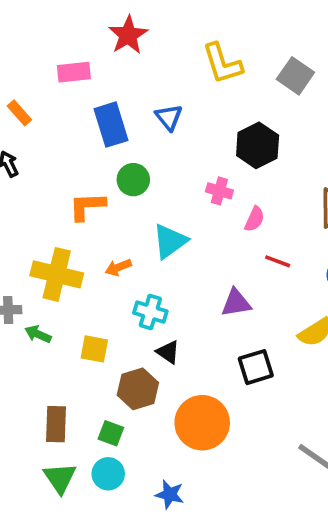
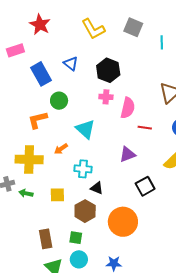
black hexagon: (258, 145) -> (108, 70), moved
pink semicircle: (255, 219) -> (128, 108), size x1.5
cyan triangle: (170, 241) -> (85, 129), turned -30

